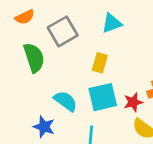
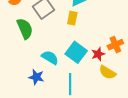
yellow rectangle: (100, 63) -> (72, 18), moved
cyan square: (103, 97) -> (76, 52), turned -35

